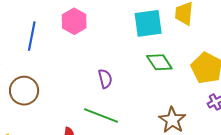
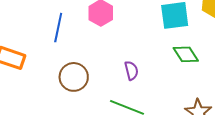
brown circle: (24, 91) -> (74, 77), moved

